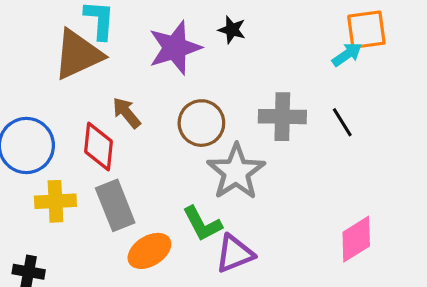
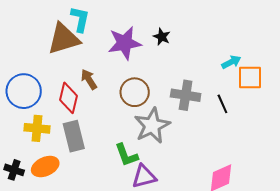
orange square: (366, 30) -> (250, 77), moved
orange ellipse: (149, 251) -> (45, 167), moved

